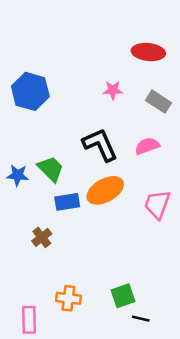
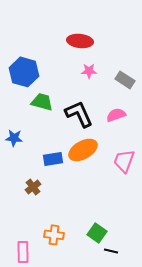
red ellipse: (148, 52) -> (80, 41), moved
green trapezoid: (51, 169) -> (42, 102), moved, turned -30
green square: (123, 296) -> (97, 233), turned -36

